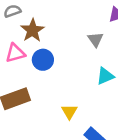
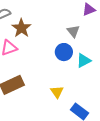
blue circle: (43, 60) -> (64, 52), moved

